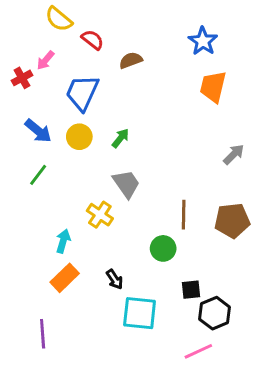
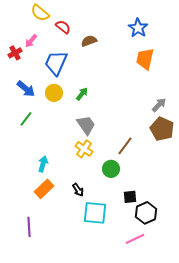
yellow cross: (100, 215) -> (84, 149), moved
brown line: (184, 215) -> (125, 146), turned 36
brown pentagon: (232, 221) -> (162, 129), moved, turned 30

